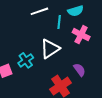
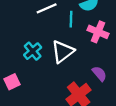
cyan cross: (26, 60) -> (33, 51), moved

